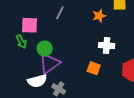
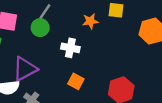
white cross: (107, 45) -> (70, 48), moved
green circle: (45, 49) -> (40, 28), moved

